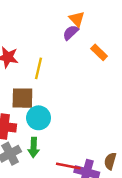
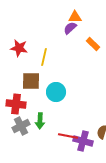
orange triangle: (77, 19) -> (75, 17), turned -48
cyan circle: (39, 118) -> (56, 92), moved

